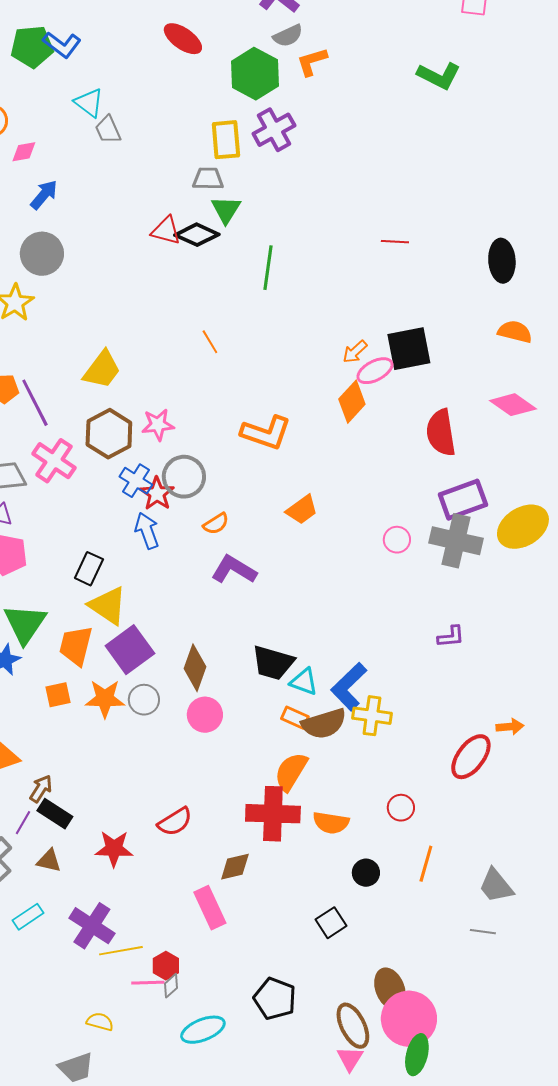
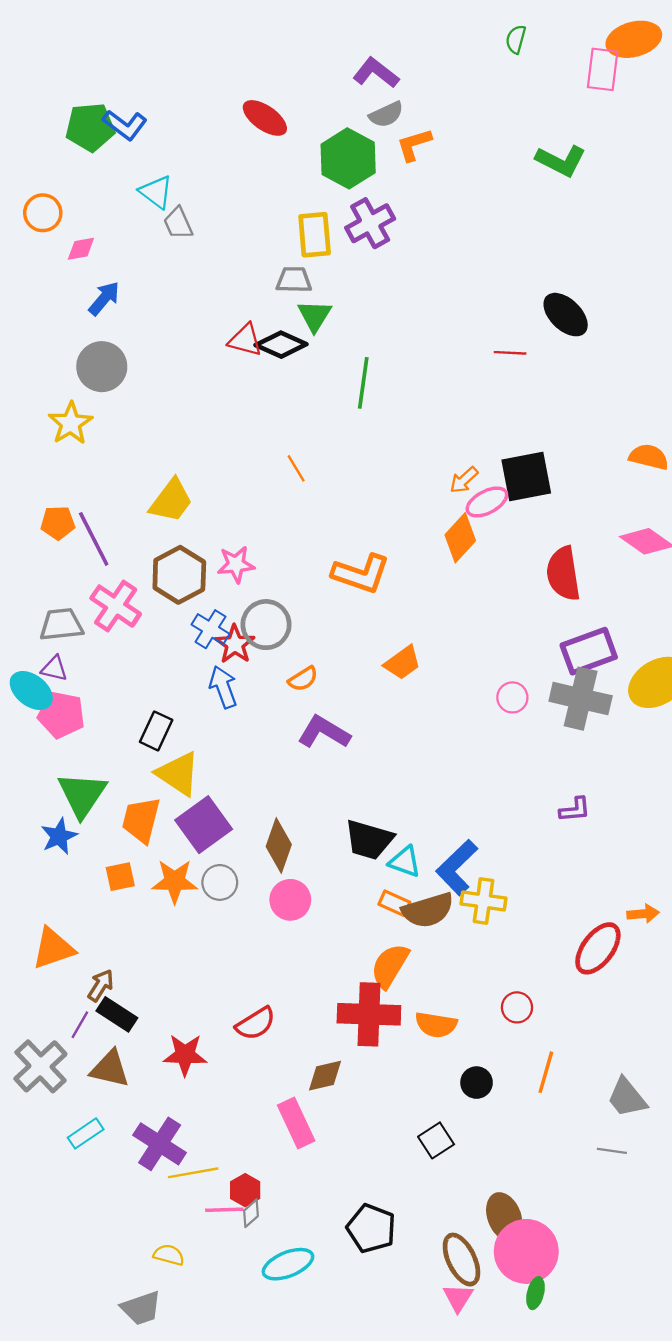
black ellipse: (502, 261) -> (566, 315), moved, turned -42
brown triangle: (49, 861) -> (110, 1069), size x1.4
green ellipse: (417, 1055) -> (536, 1293), size x0.7

